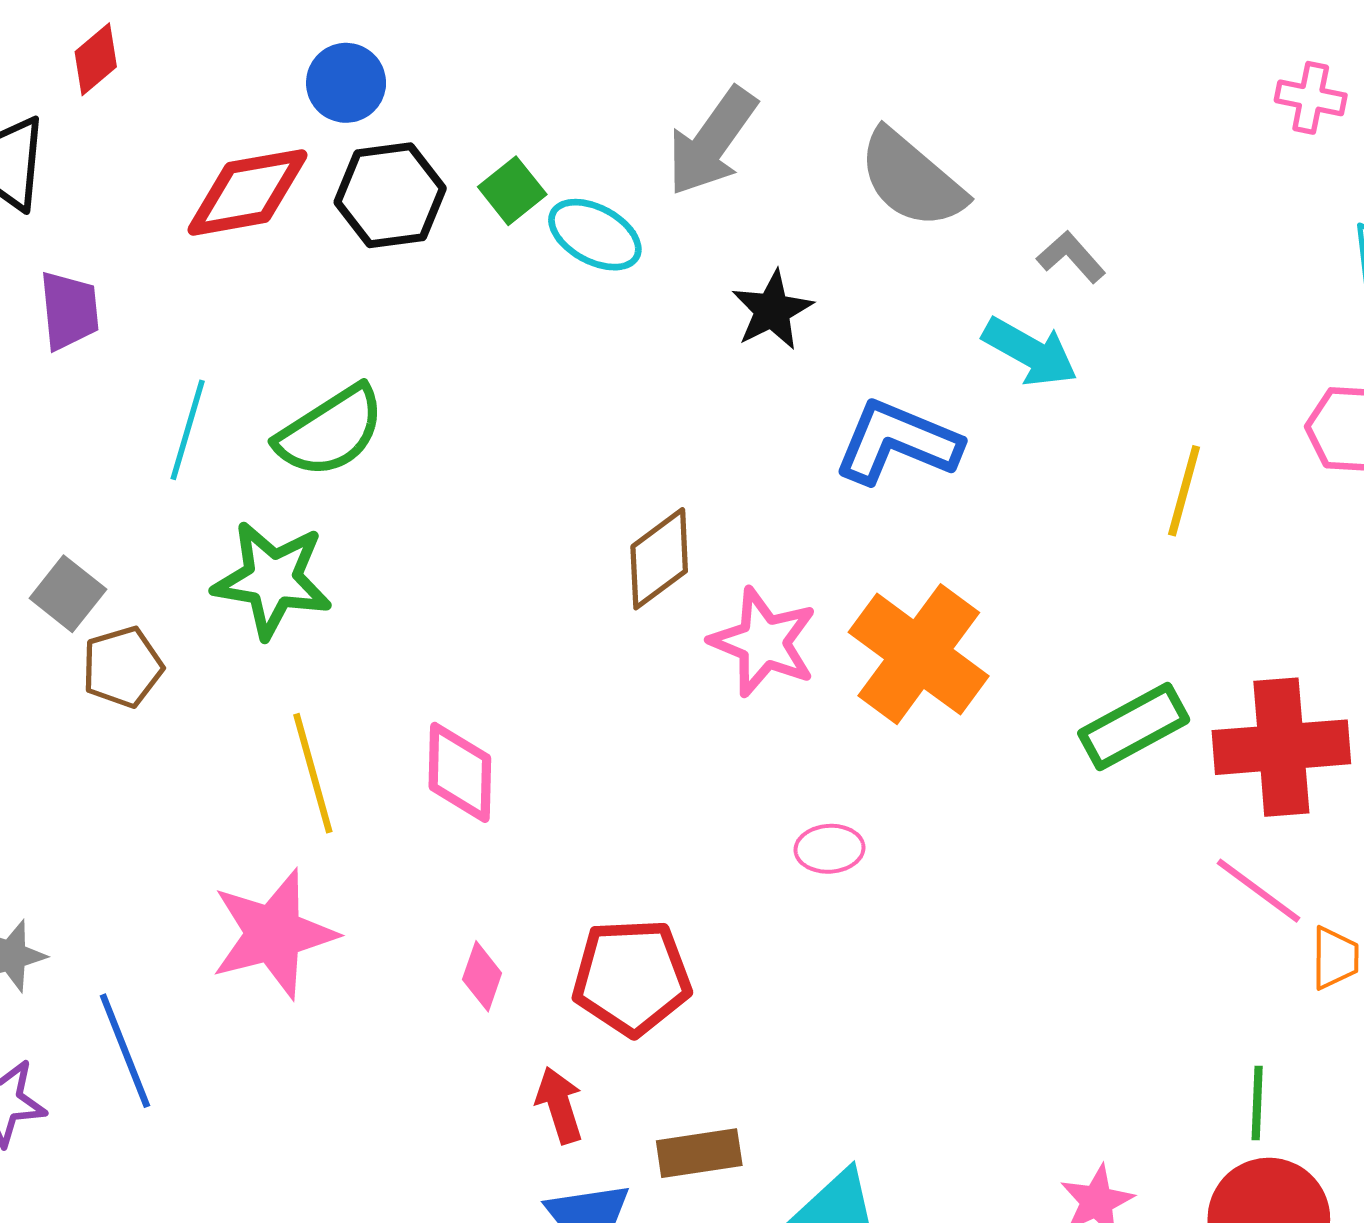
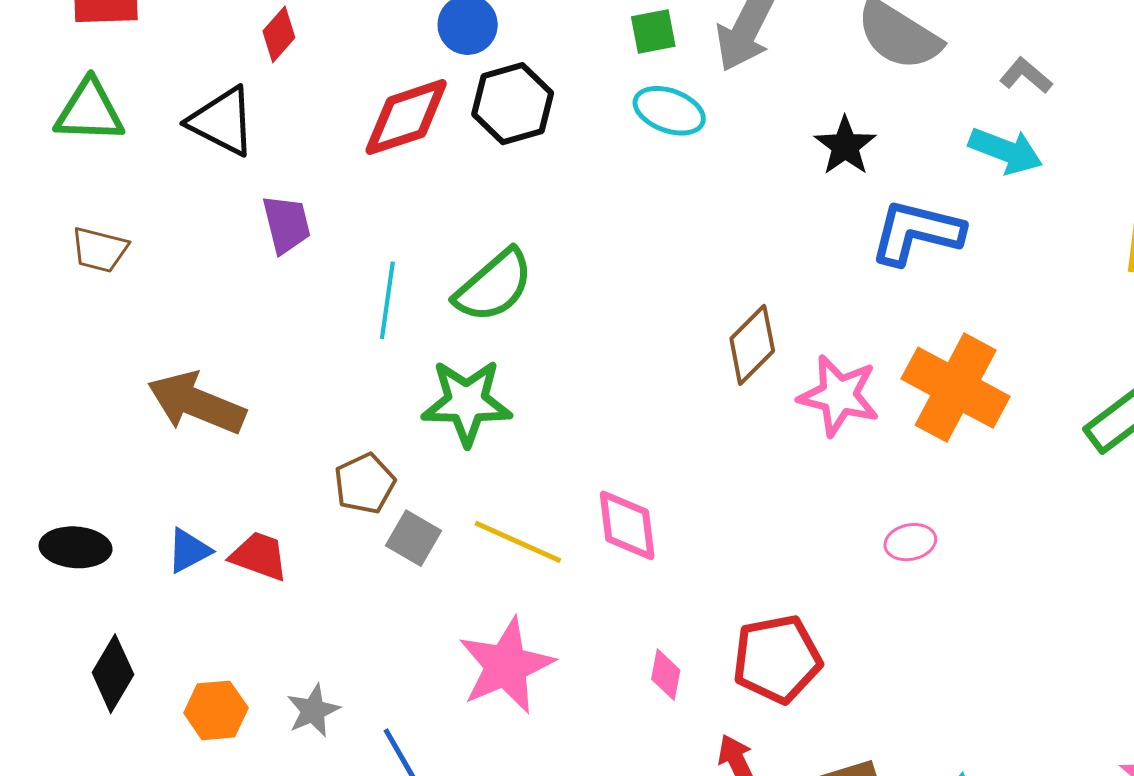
green square: (512, 191) -> (653, 31), moved, turned 36
black star: (772, 310) -> (845, 146), moved
gray square: (68, 594) -> (414, 538), moved
yellow line: (313, 773) -> (518, 542), turned -42

